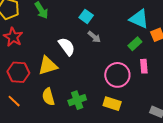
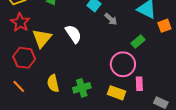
gray arrow: (94, 37) -> (111, 19), moved
green rectangle: (135, 44) -> (138, 41), moved
yellow triangle: (48, 66) -> (42, 38), moved, turned -35
pink rectangle: (144, 66) -> (139, 84), moved

